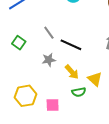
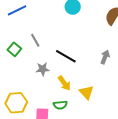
gray line: (49, 33) -> (35, 40), moved
green semicircle: (79, 92) -> (60, 105), moved

